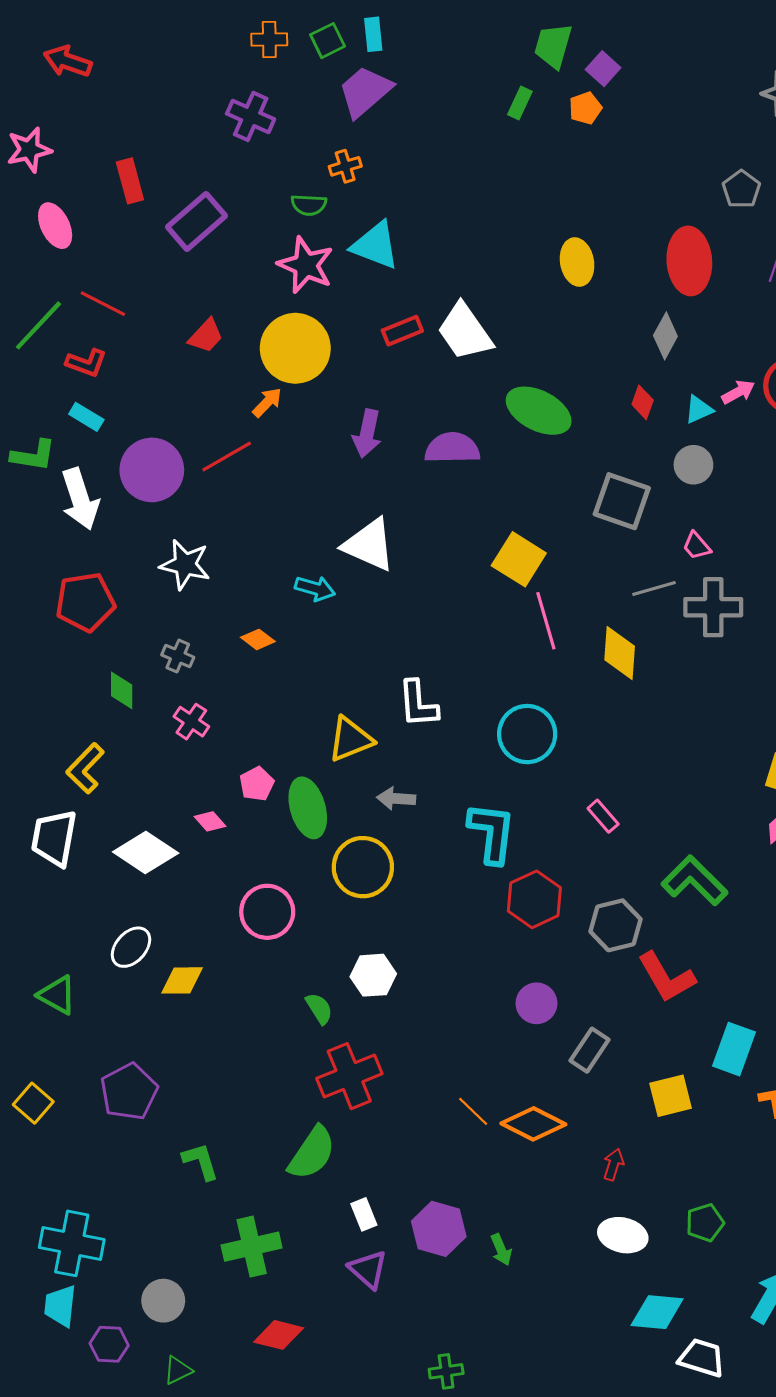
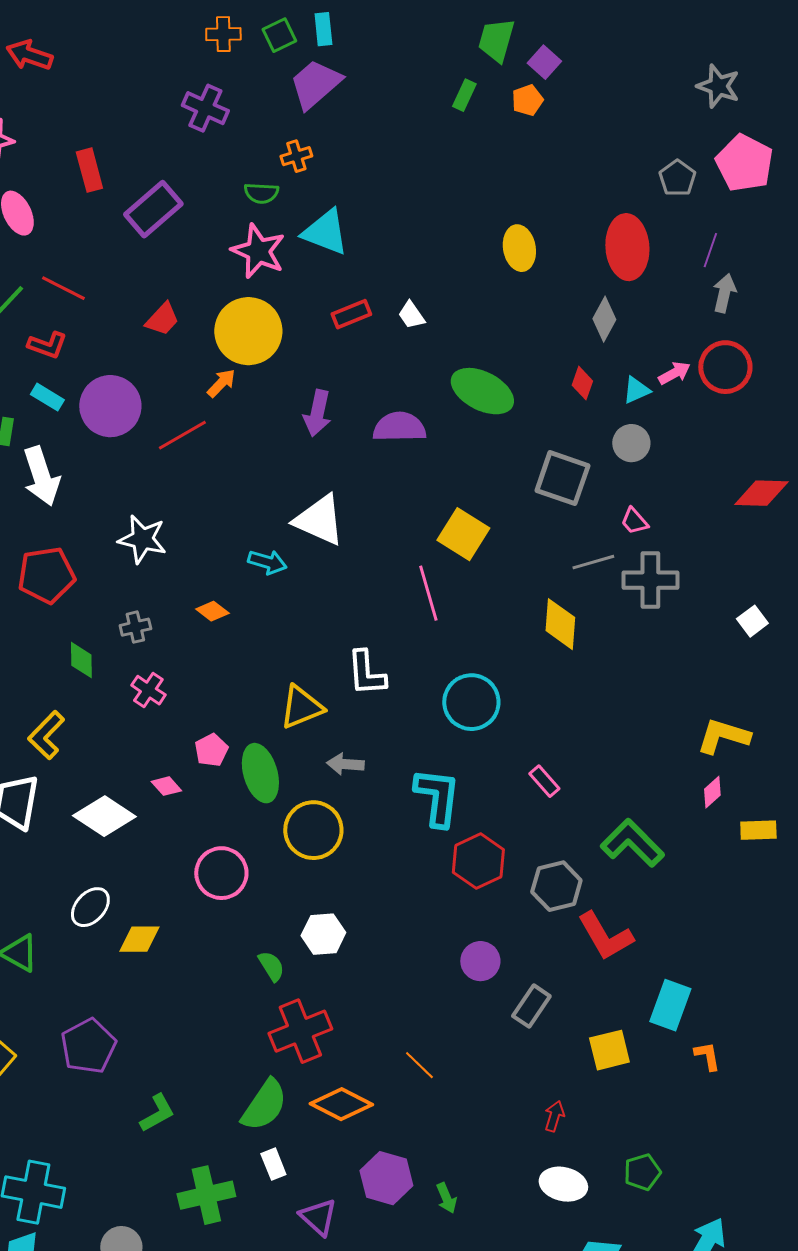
white trapezoid: (465, 332) -> (411, 315), size x0.5
purple circle: (152, 470) -> (110, 406), moved
pink line: (546, 621) -> (428, 593), moved
gray cross: (178, 656) -> (135, 627), turned -36
orange diamond: (533, 1124) -> (341, 1104), moved
green L-shape: (201, 1161) -> (157, 1113), turned 78
white rectangle: (364, 1214) -> (273, 1164), moved

